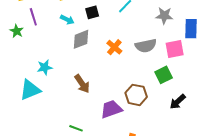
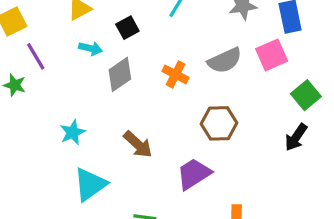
green square: (164, 75) -> (306, 95), moved
cyan triangle: (30, 90) -> (90, 184), moved
brown hexagon: (136, 95) -> (219, 123), moved

